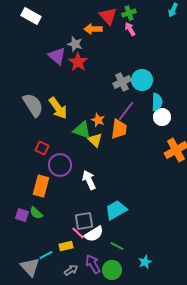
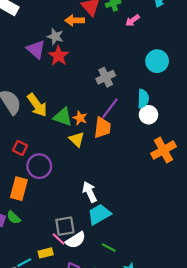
pink arrow: (130, 29) -> (132, 20), moved, turned -96
cyan circle: (142, 80) -> (157, 61), moved
green triangle: (82, 130) -> (63, 117), moved
white arrow: (89, 180) -> (90, 192), moved
green line: (117, 246) -> (109, 248), moved

